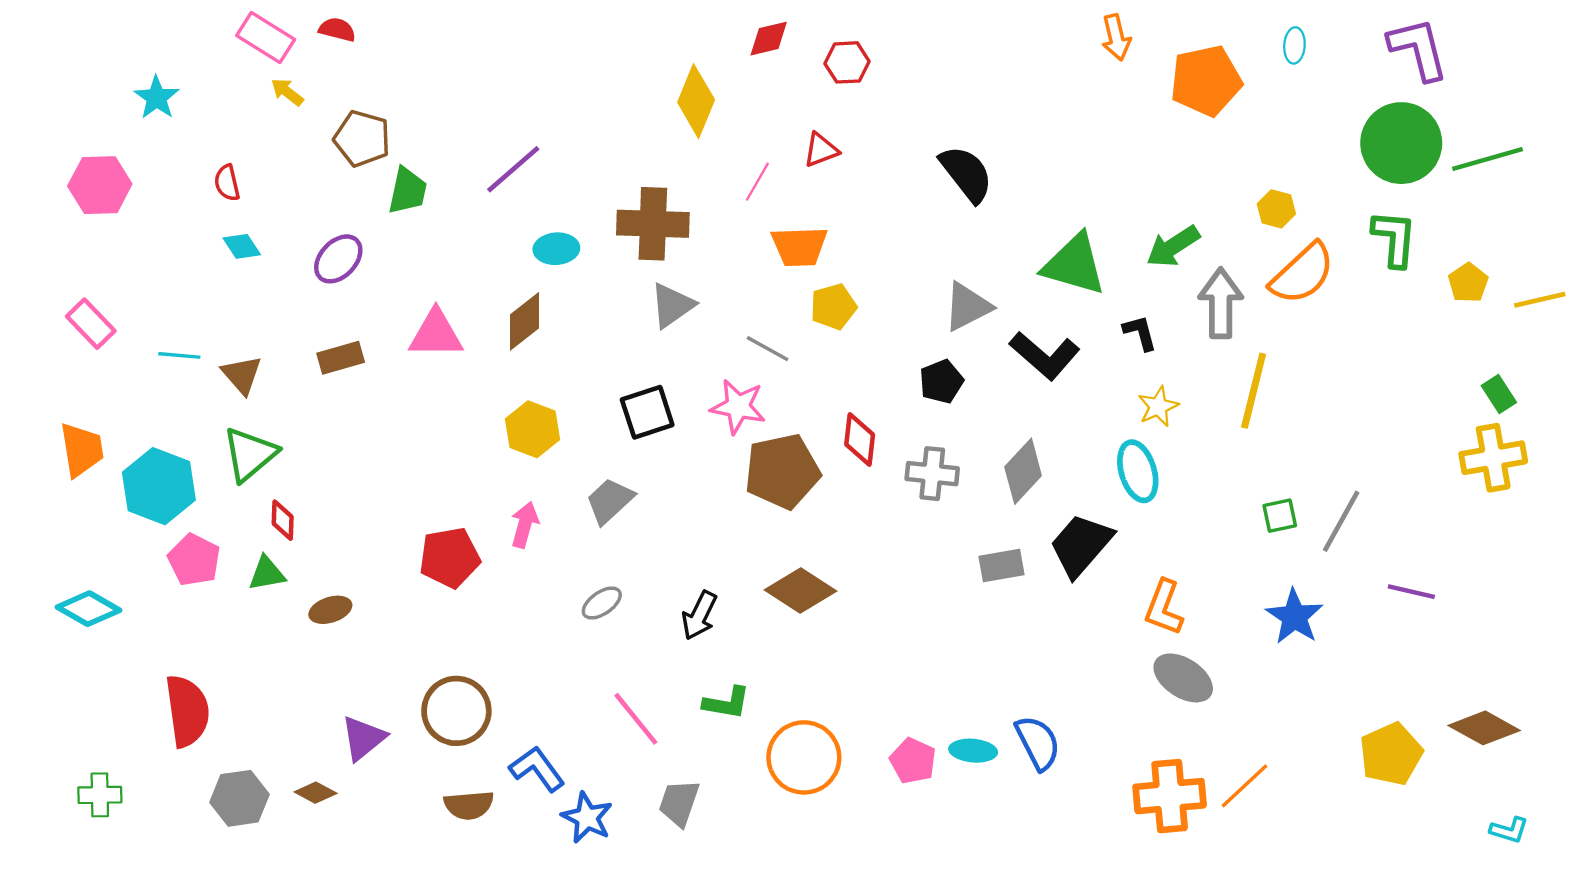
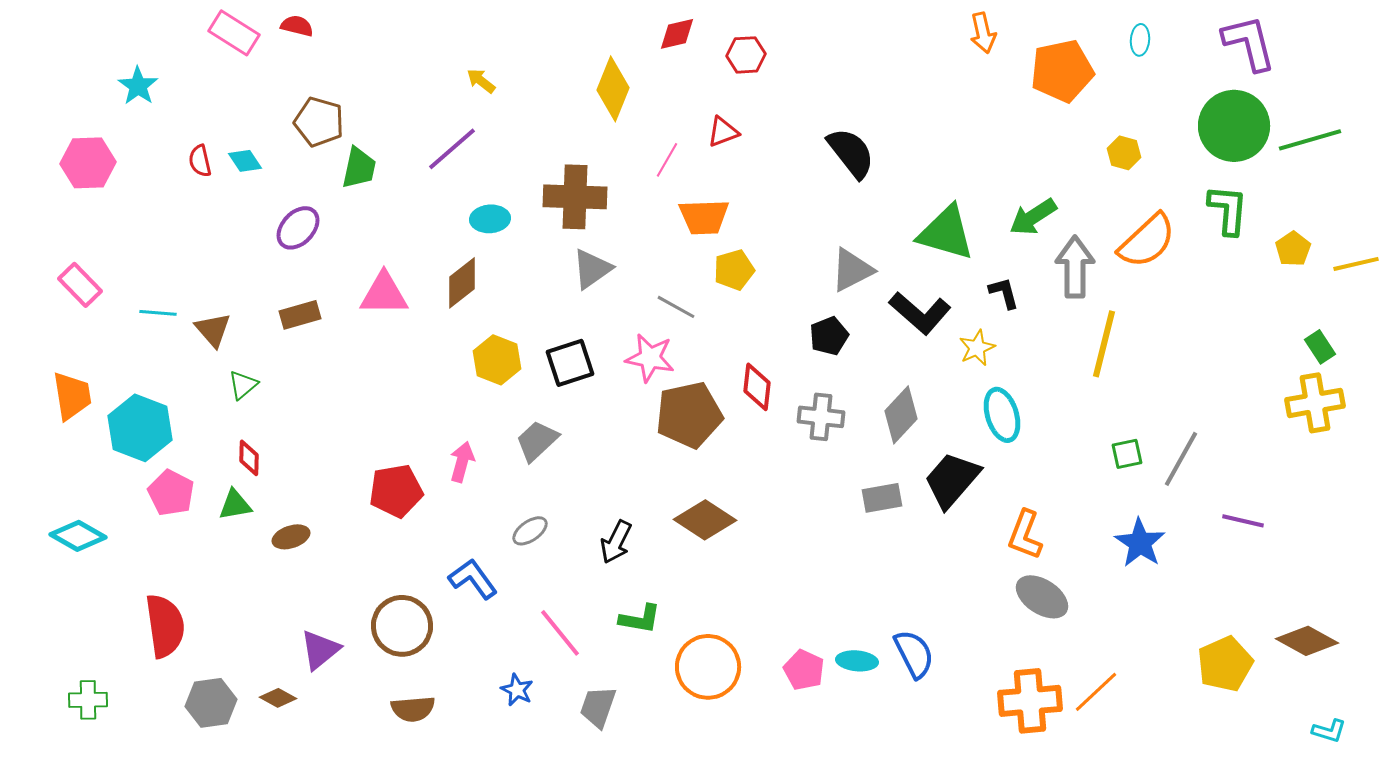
yellow arrow: (287, 92) -> (481, 81), moved
yellow hexagon: (1276, 209) -> (1124, 153), moved
cyan diamond: (242, 246) -> (245, 161), moved
yellow star: (1158, 407) -> (977, 348), moved
yellow hexagon: (532, 429) -> (497, 360), moved
green triangle: (250, 454) -> (243, 385), moved, size x0.6
blue L-shape: (537, 769) -> (473, 579), moved
blue star: (587, 818) -> (517, 690), moved, size x0.7

